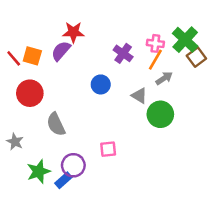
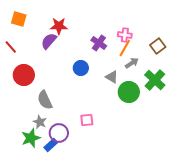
green cross: (185, 40) -> (155, 80), moved
orange square: (32, 56) -> (19, 19), moved
gray star: (15, 142) -> (40, 122), moved

